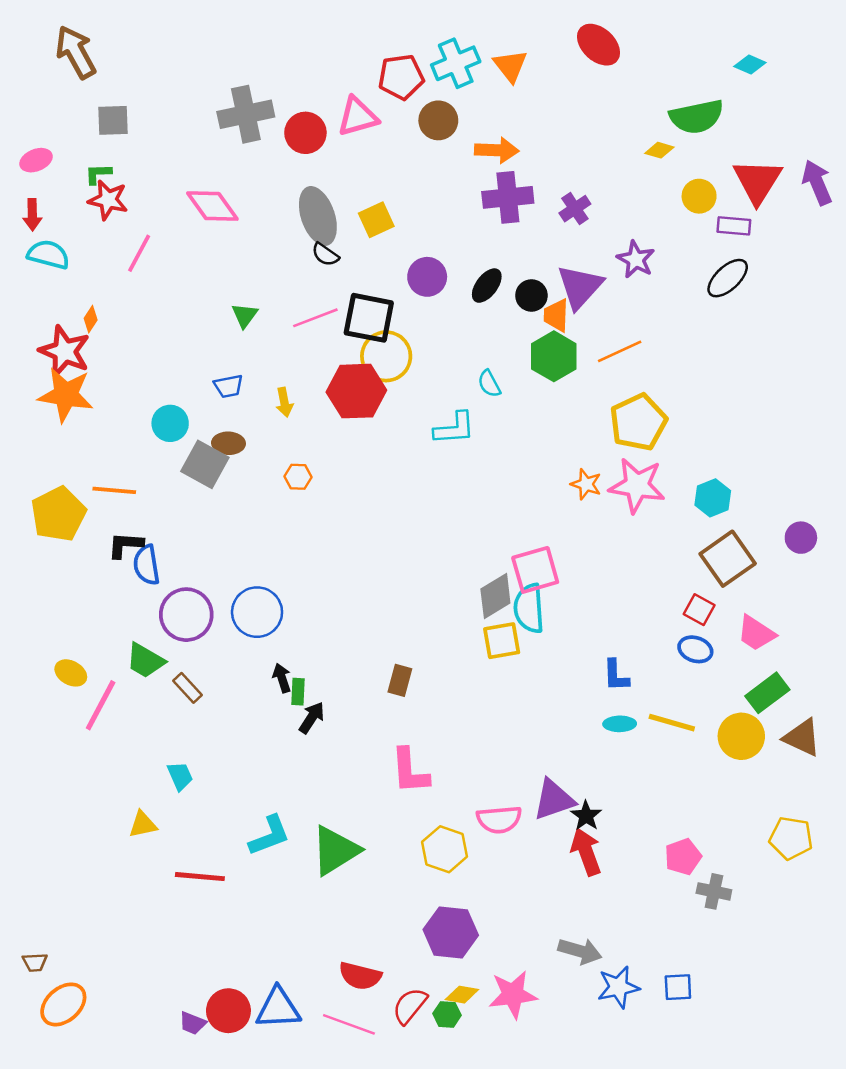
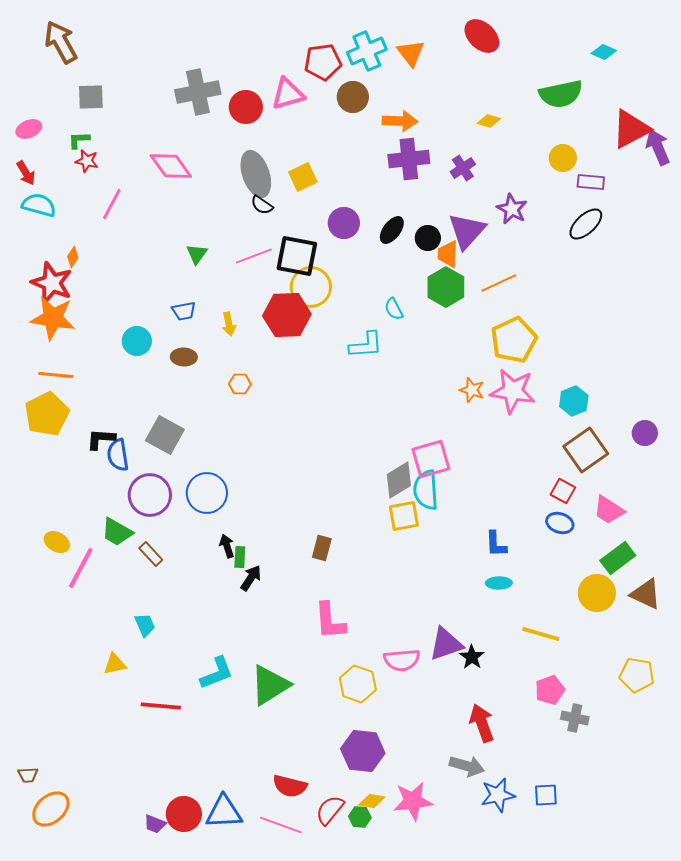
yellow diamond: (659, 150) -> (489, 121), moved
red triangle: (757, 181) -> (631, 129), moved, turned 30
red star: (108, 200) -> (87, 161), size x0.7
red arrow: (32, 215) -> (26, 173), turned -30
gray square: (205, 464) -> (165, 435), moved
orange line: (114, 490) -> (56, 375), moved
yellow line: (672, 723) -> (541, 634), moved
red arrow: (586, 852) -> (482, 723), moved

